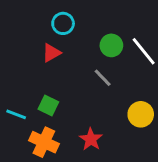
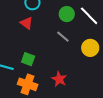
red triangle: (51, 53) -> (26, 23), turned -48
yellow circle: (141, 114) -> (90, 48), moved

